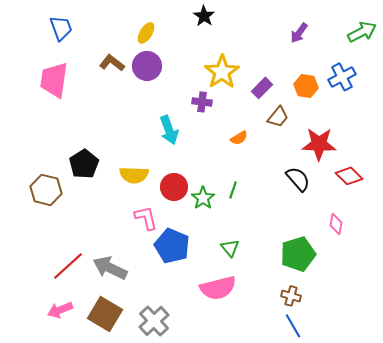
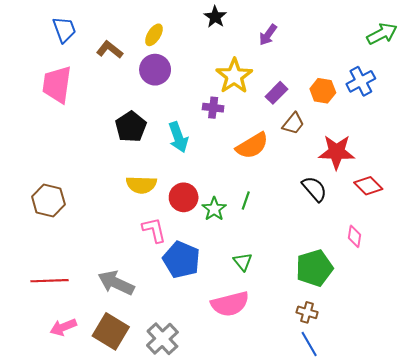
purple arrow: (299, 33) -> (268, 35), moved
brown L-shape: (112, 63) -> (110, 50), moved
orange semicircle: (239, 138) -> (252, 146), size x1.8
black pentagon: (84, 164) -> (131, 127), moved
red line: (68, 266) -> (50, 281), moved, turned 40

